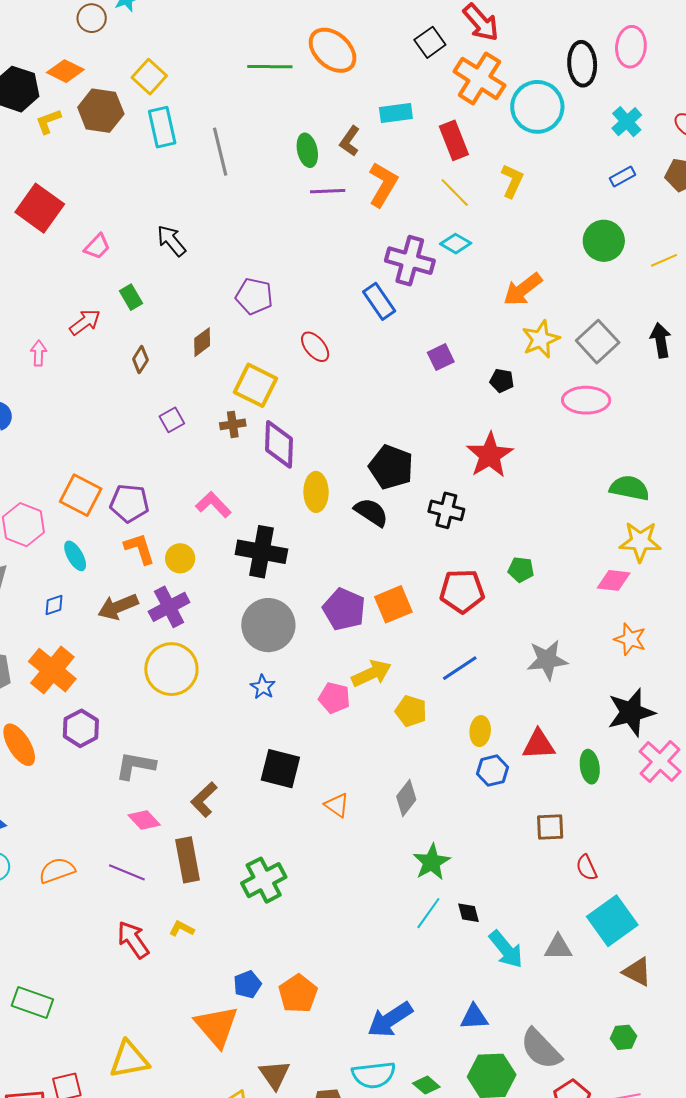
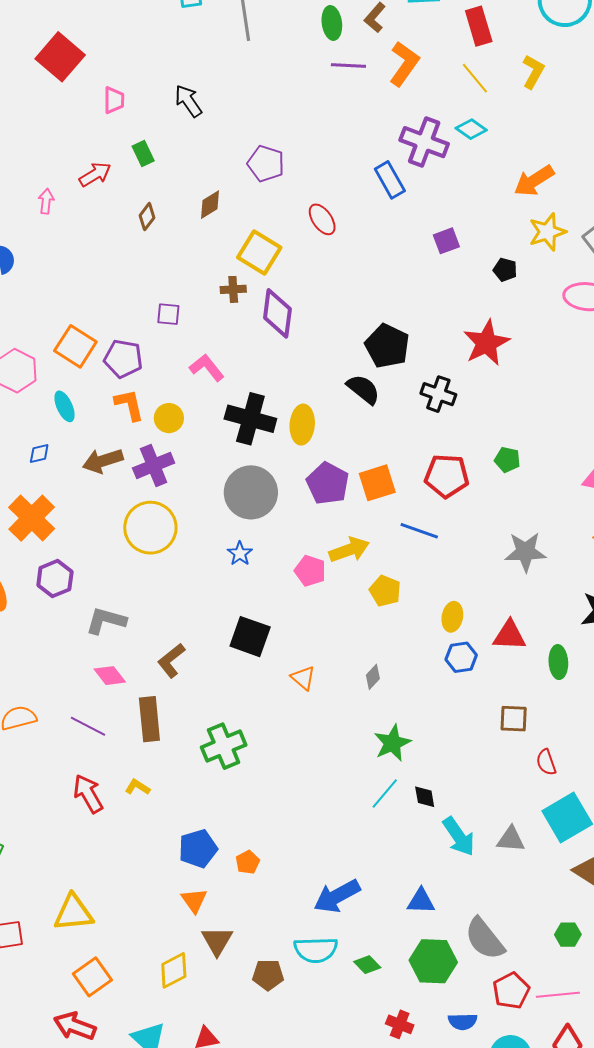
pink trapezoid: (97, 247) -> (114, 100), turned -48
purple square: (172, 420) -> (168, 314), moved, turned 30
yellow ellipse: (316, 492) -> (302, 425), moved
blue line: (460, 668) -> (419, 531), moved, turned 48
gray diamond: (406, 798) -> (373, 677), size x0.7
blue pentagon: (247, 984) -> (198, 849), size x1.4
orange pentagon: (298, 994) -> (248, 862), size x0.6
orange triangle: (217, 1026) -> (194, 901), moved, size x0.6

